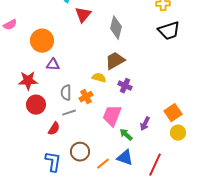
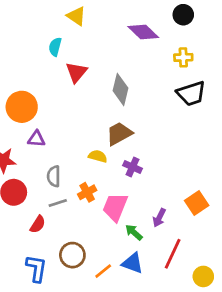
orange cross: (86, 97) -> (87, 192), moved
yellow circle: (178, 133) -> (203, 276), moved
red line: (155, 165) -> (173, 254), moved

